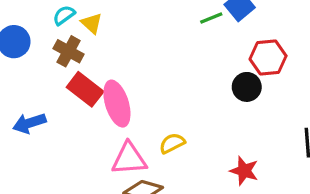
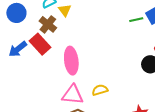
red rectangle: (85, 89) -> (40, 44), moved
blue arrow: (29, 123) -> (18, 49), moved, turned -30

